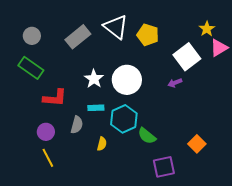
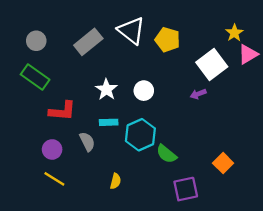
white circle: (127, 80) -> (144, 91), size x0.6
gray semicircle: (77, 125) -> (87, 142), turned -42
yellow semicircle: (102, 144) -> (115, 181), moved
yellow line: (48, 158) -> (54, 179), turned -30

